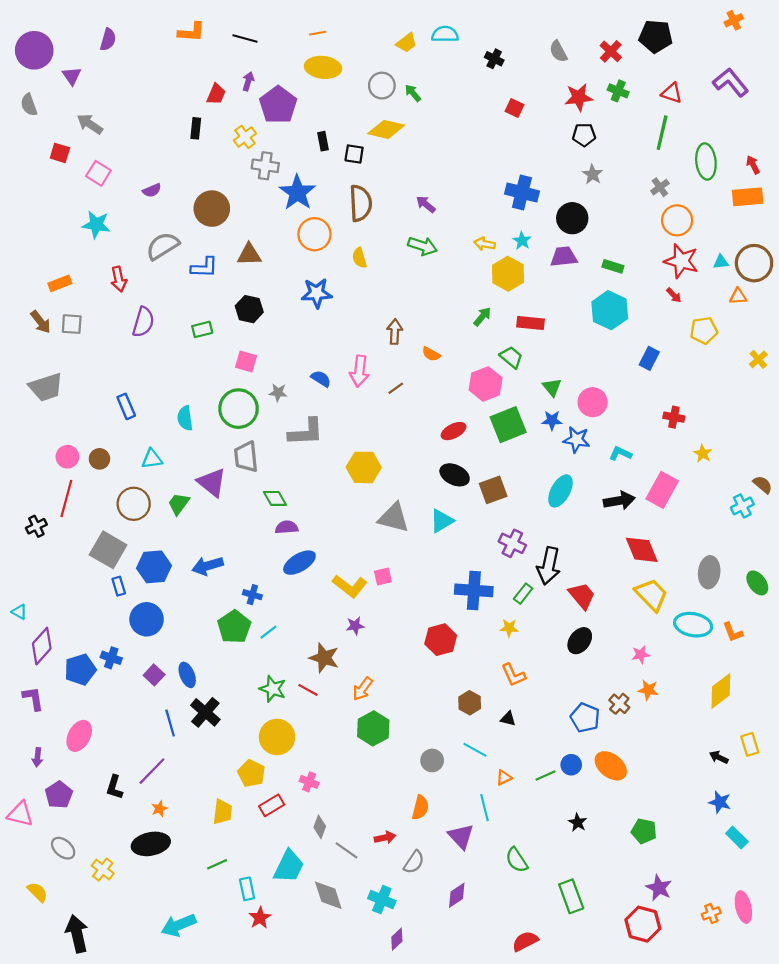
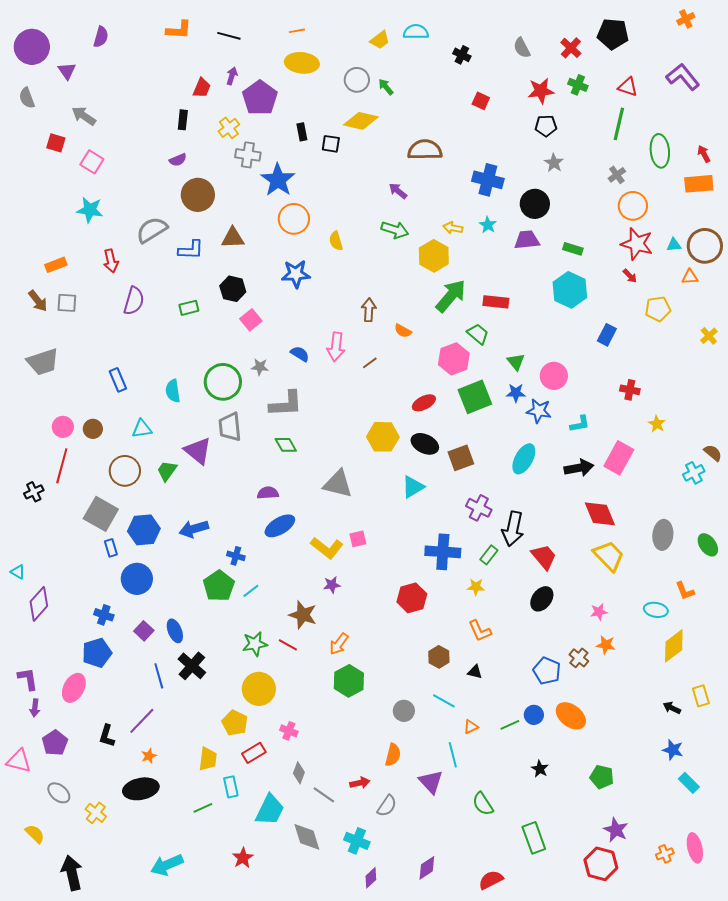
purple semicircle: (152, 190) -> (178, 160), moved
brown semicircle: (360, 203) -> (425, 150), moved, turned -88
yellow hexagon: (508, 274) -> (434, 256), moved
green arrow: (482, 317) -> (451, 296), size x1.8
pink square: (246, 362) -> (251, 320), moved, turned 35
cyan L-shape: (620, 454) -> (580, 424), turned 145
yellow hexagon: (364, 467) -> (383, 437), moved
green diamond: (275, 498) -> (286, 445), moved
gray triangle: (394, 518) -> (338, 484), moved
cyan ellipse: (693, 625) -> (656, 610), moved, size x0.7
blue pentagon: (80, 670) -> (97, 653), moved
green star: (273, 689) -> (255, 644), turned -30
purple L-shape: (33, 698) -> (28, 679), moved
cyan rectangle: (247, 889) -> (231, 787), moved
purple diamond: (457, 895) -> (427, 868), moved

